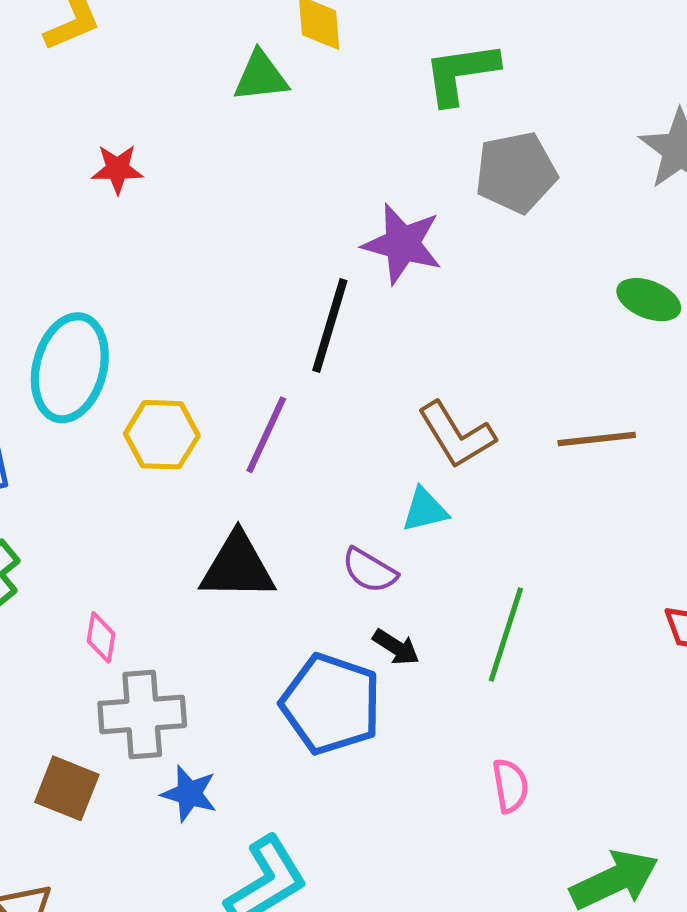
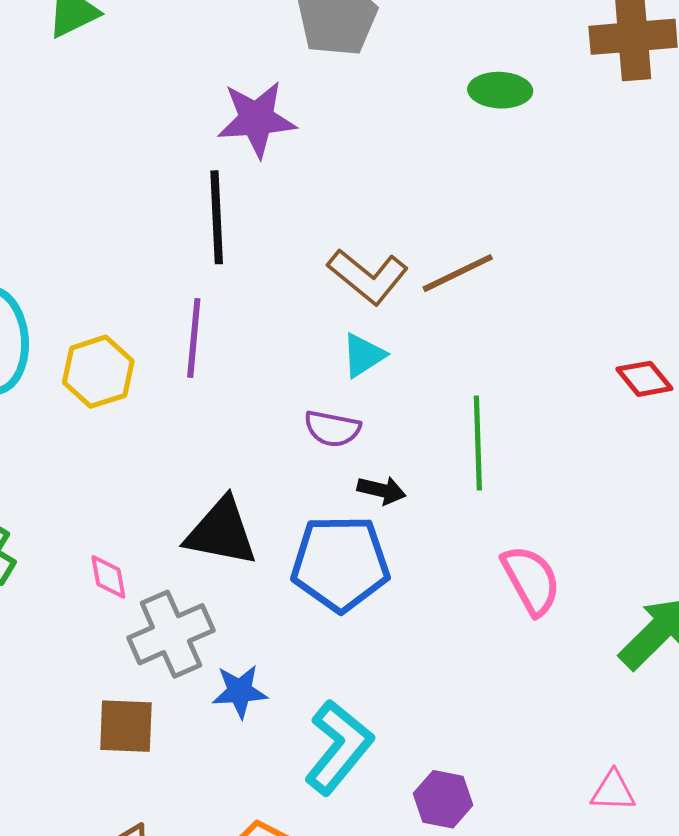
brown line: (597, 439) -> (458, 273), moved
black triangle: (237, 567) -> (221, 532), moved, turned 30
pink semicircle: (510, 786) -> (531, 580), size x1.4

